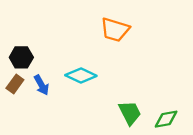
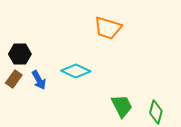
green diamond: (166, 119) -> (156, 112), turned -65

